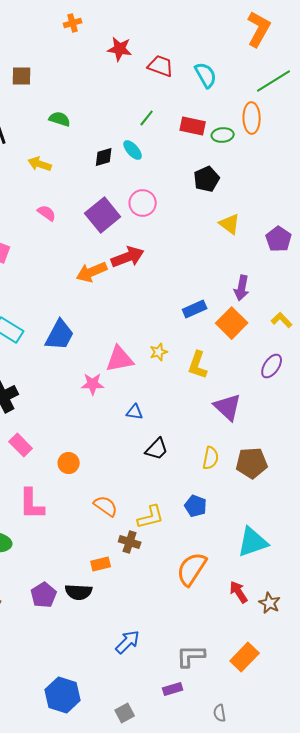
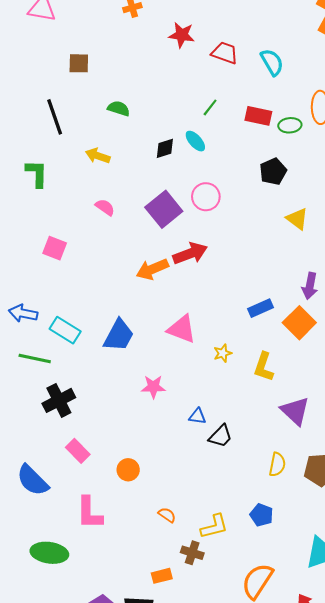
pink triangle: (120, 359) -> (182, 329), moved, turned 32
black trapezoid: (157, 449) -> (221, 436), moved
orange semicircle: (106, 506) -> (167, 515), size x0.7

